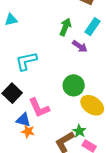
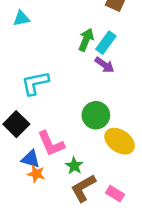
cyan triangle: (11, 20) -> (21, 18), moved
cyan rectangle: (92, 27) -> (106, 43), moved
green star: (79, 131) -> (74, 166), moved

